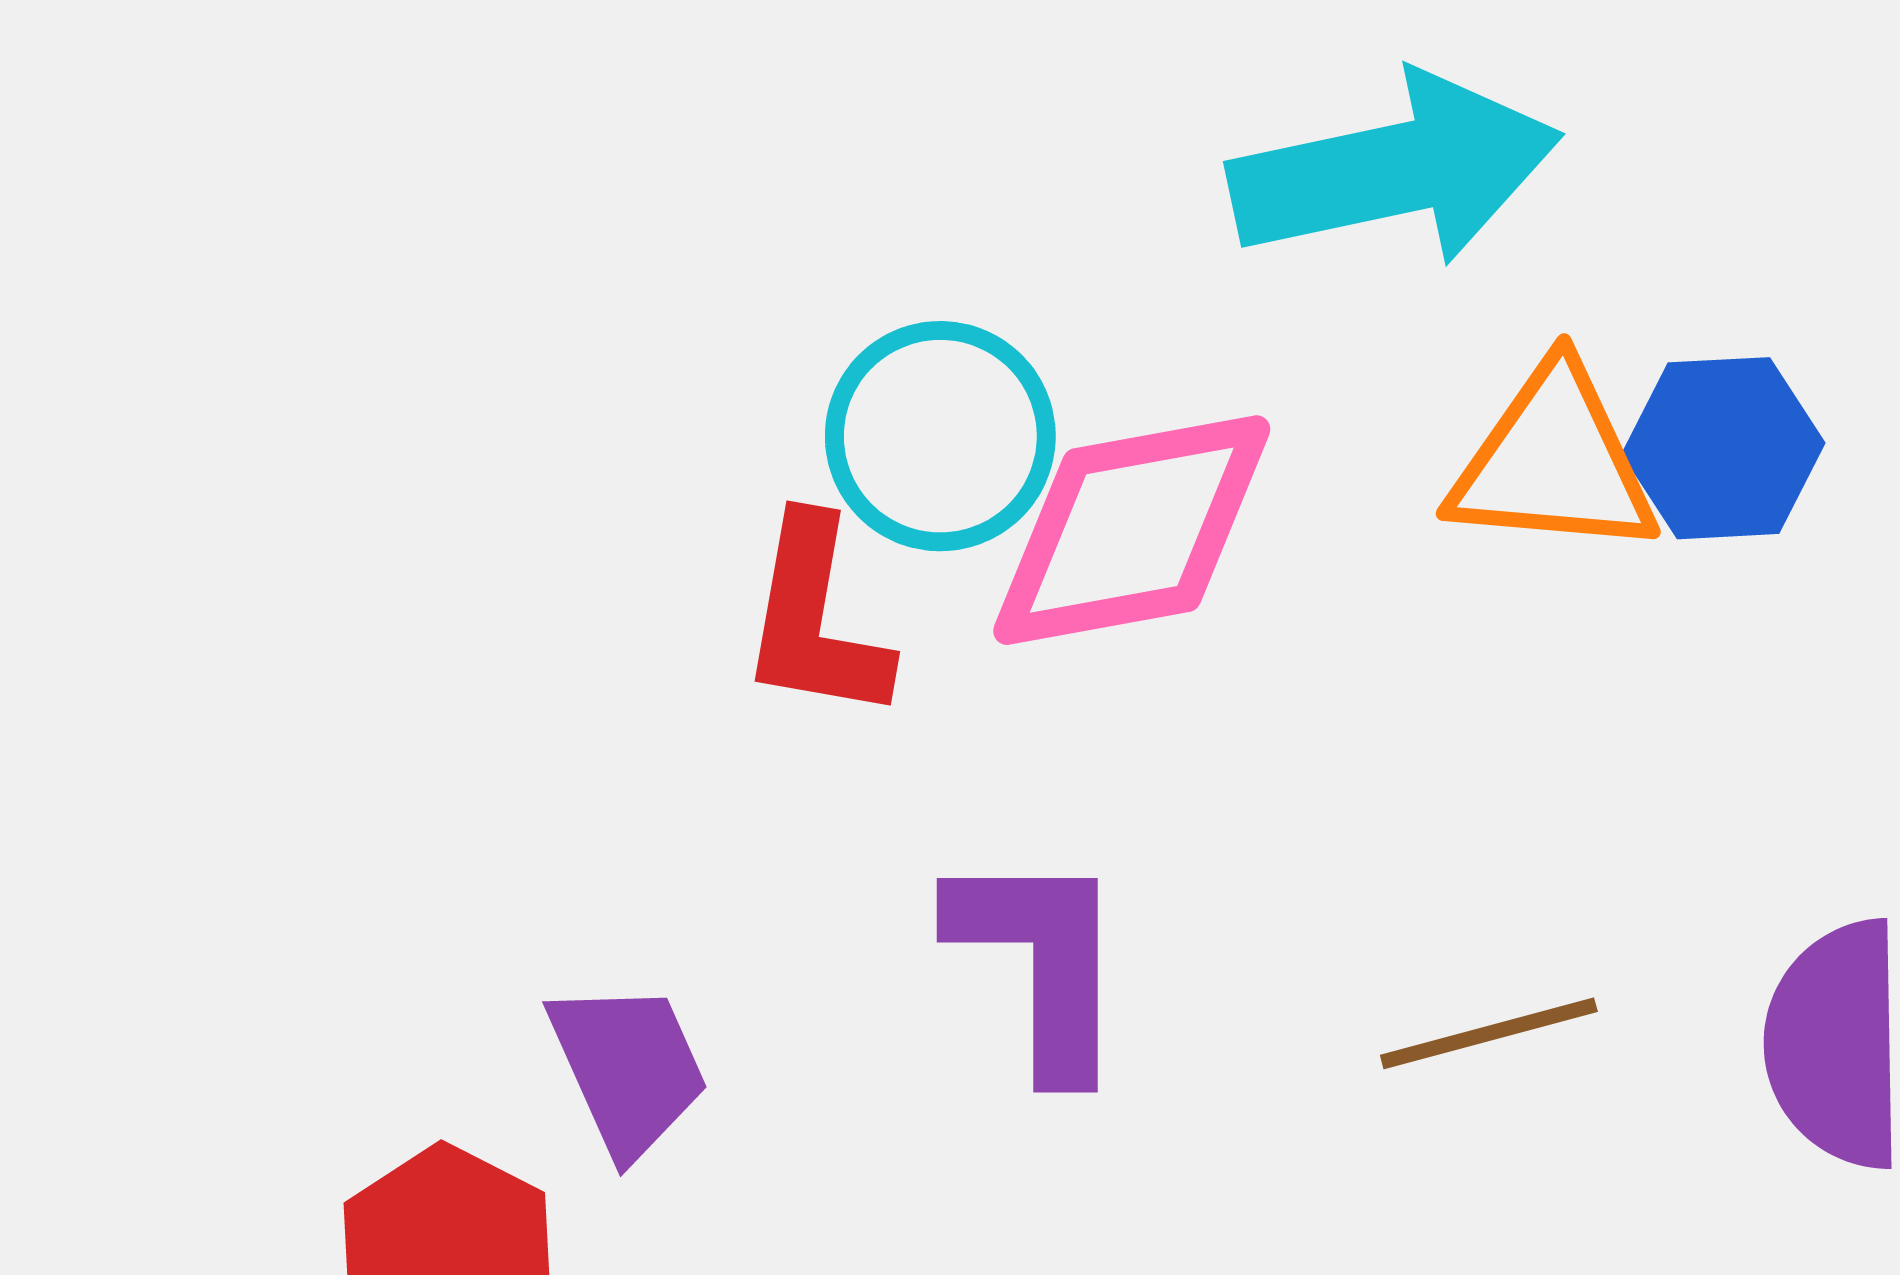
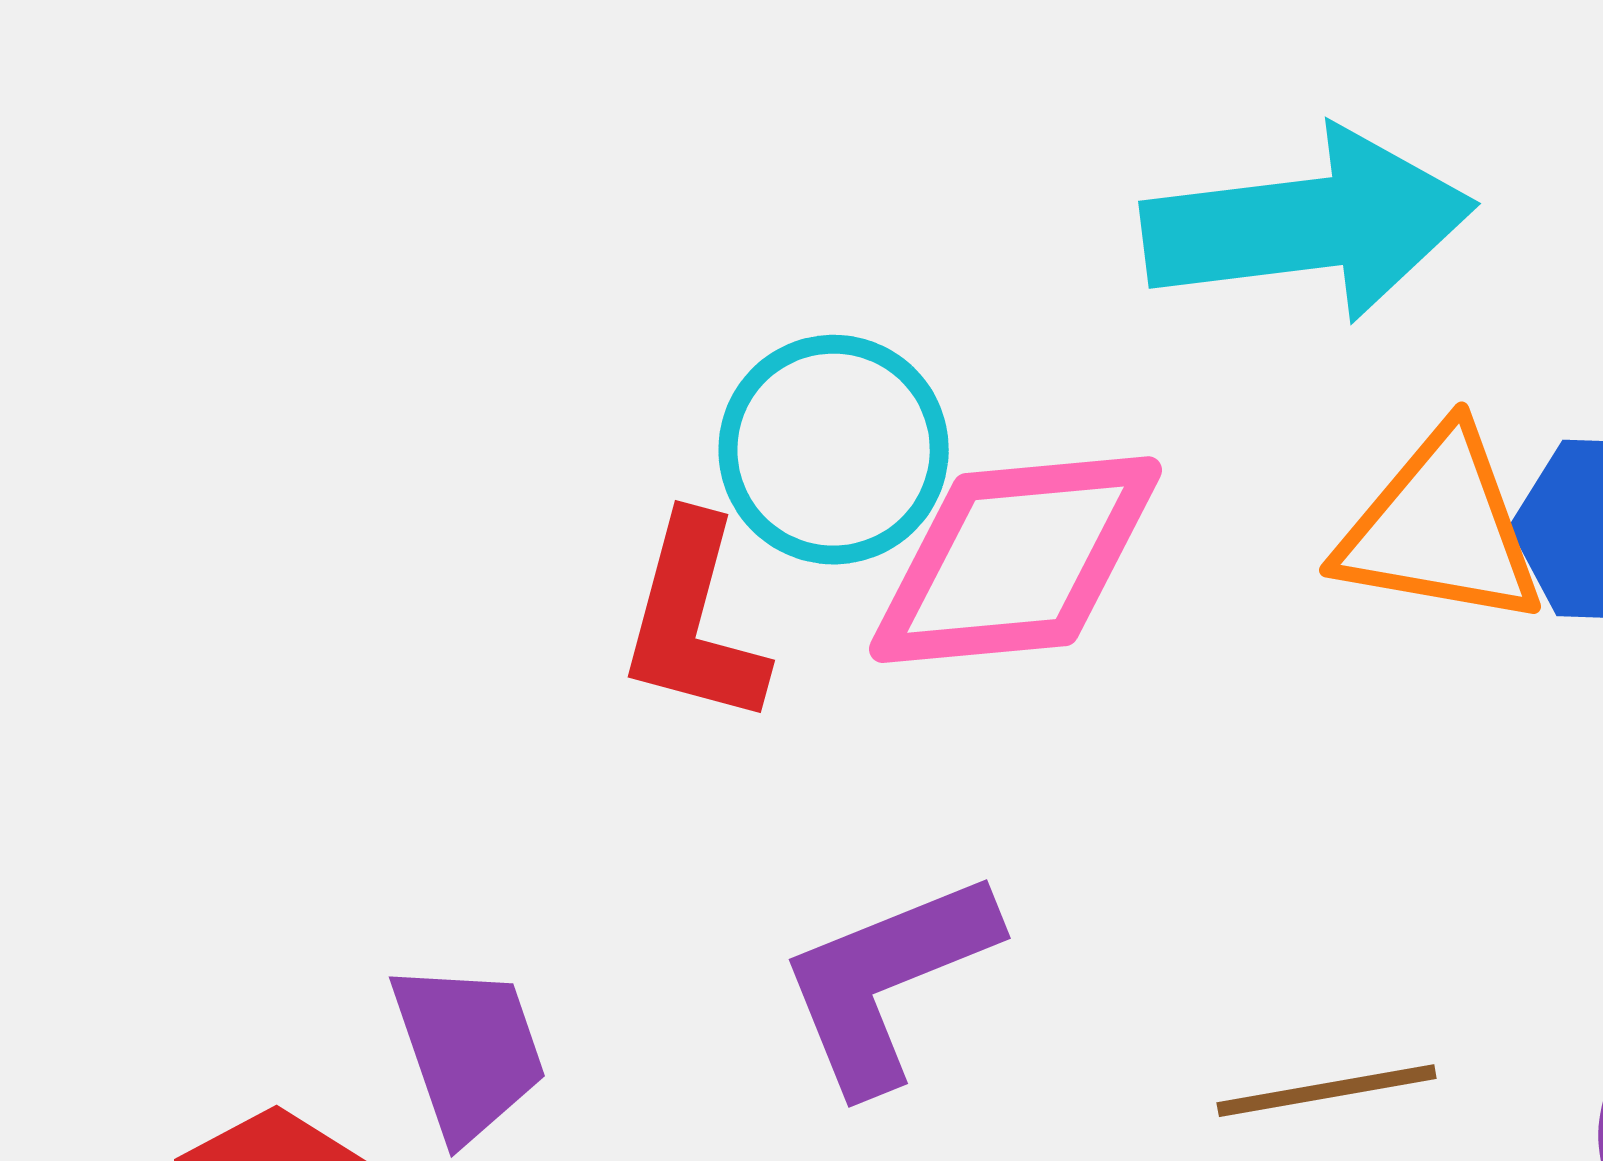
purple L-shape: (1041, 962) -> (888, 981), turned -117

